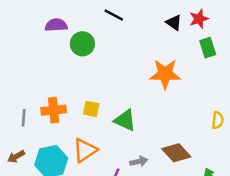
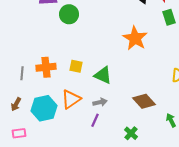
orange star: (165, 74) -> (135, 38), turned 30
brown arrow: (16, 156) -> (16, 104), turned -32
gray arrow: (139, 162) -> (100, 102), moved

